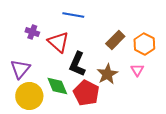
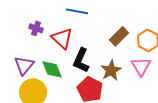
pink triangle: (137, 70) -> (141, 66), size x1.5
green diamond: (57, 86) -> (52, 69), moved

